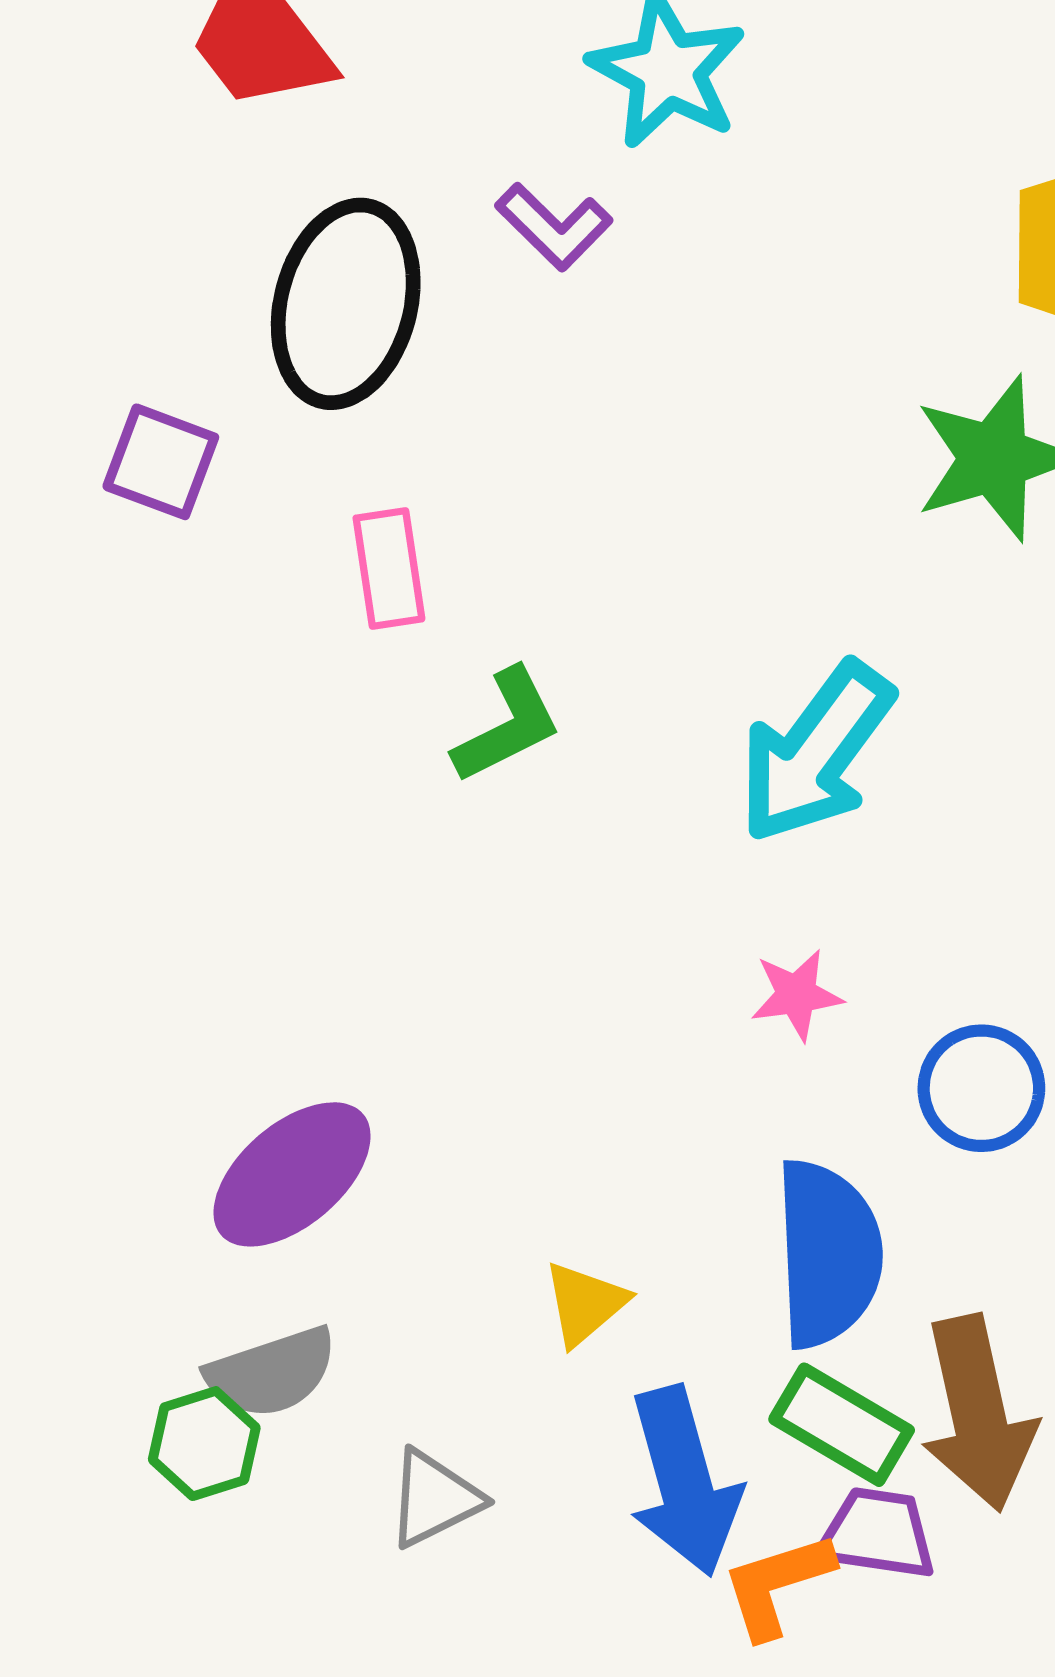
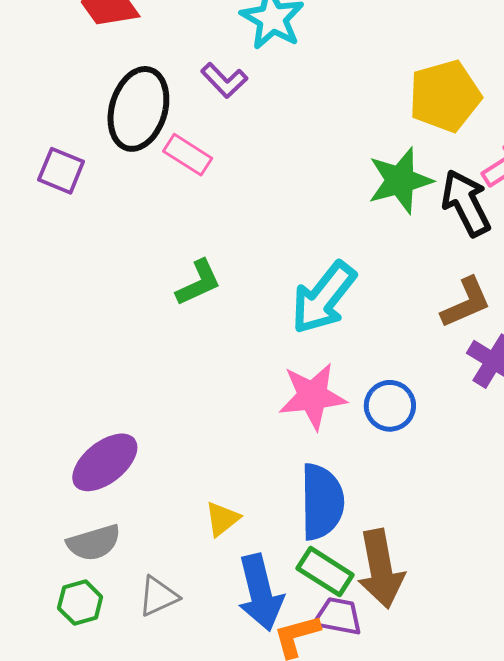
pink rectangle: (389, 568) -> (188, 155), moved, turned -51
pink star: (797, 995) -> (313, 396), size x1.8
blue circle: (981, 1088) -> (390, 406), moved
green hexagon: (204, 1444) -> (80, 602), moved

